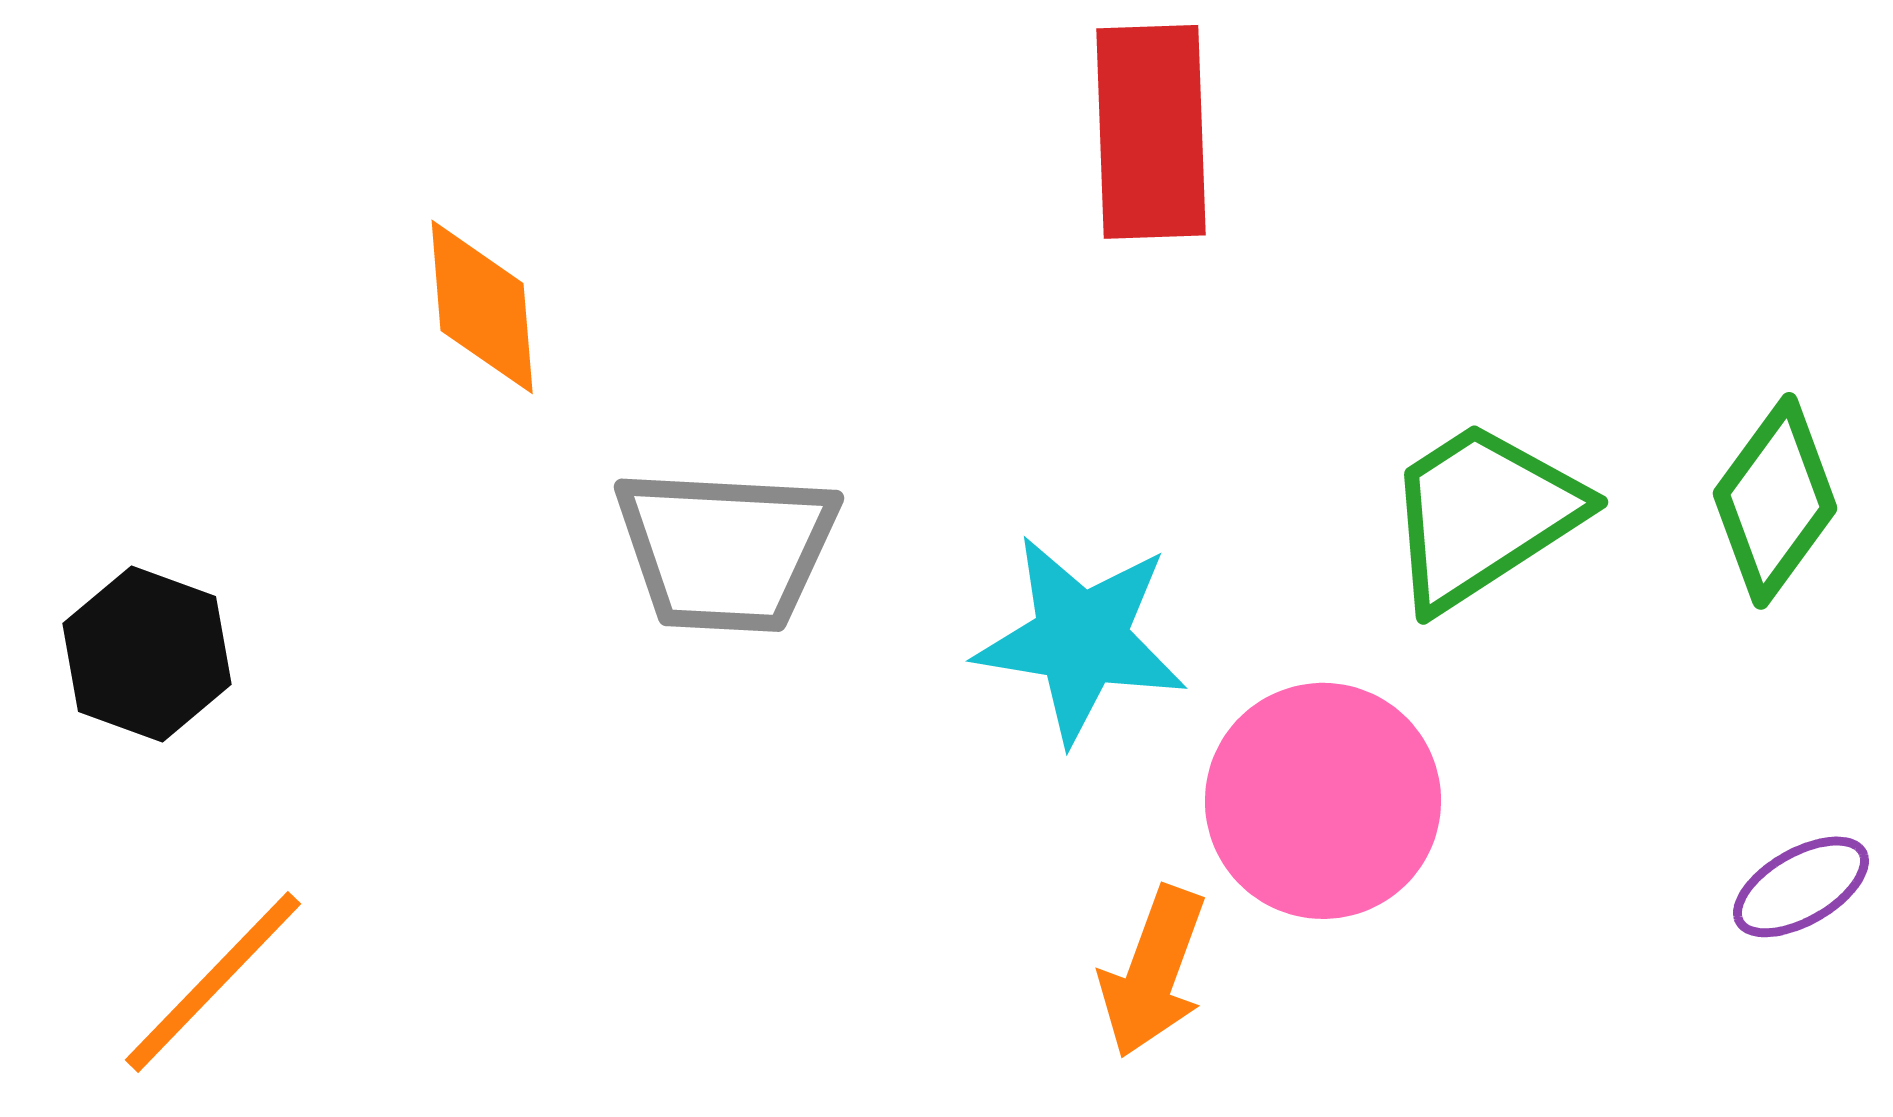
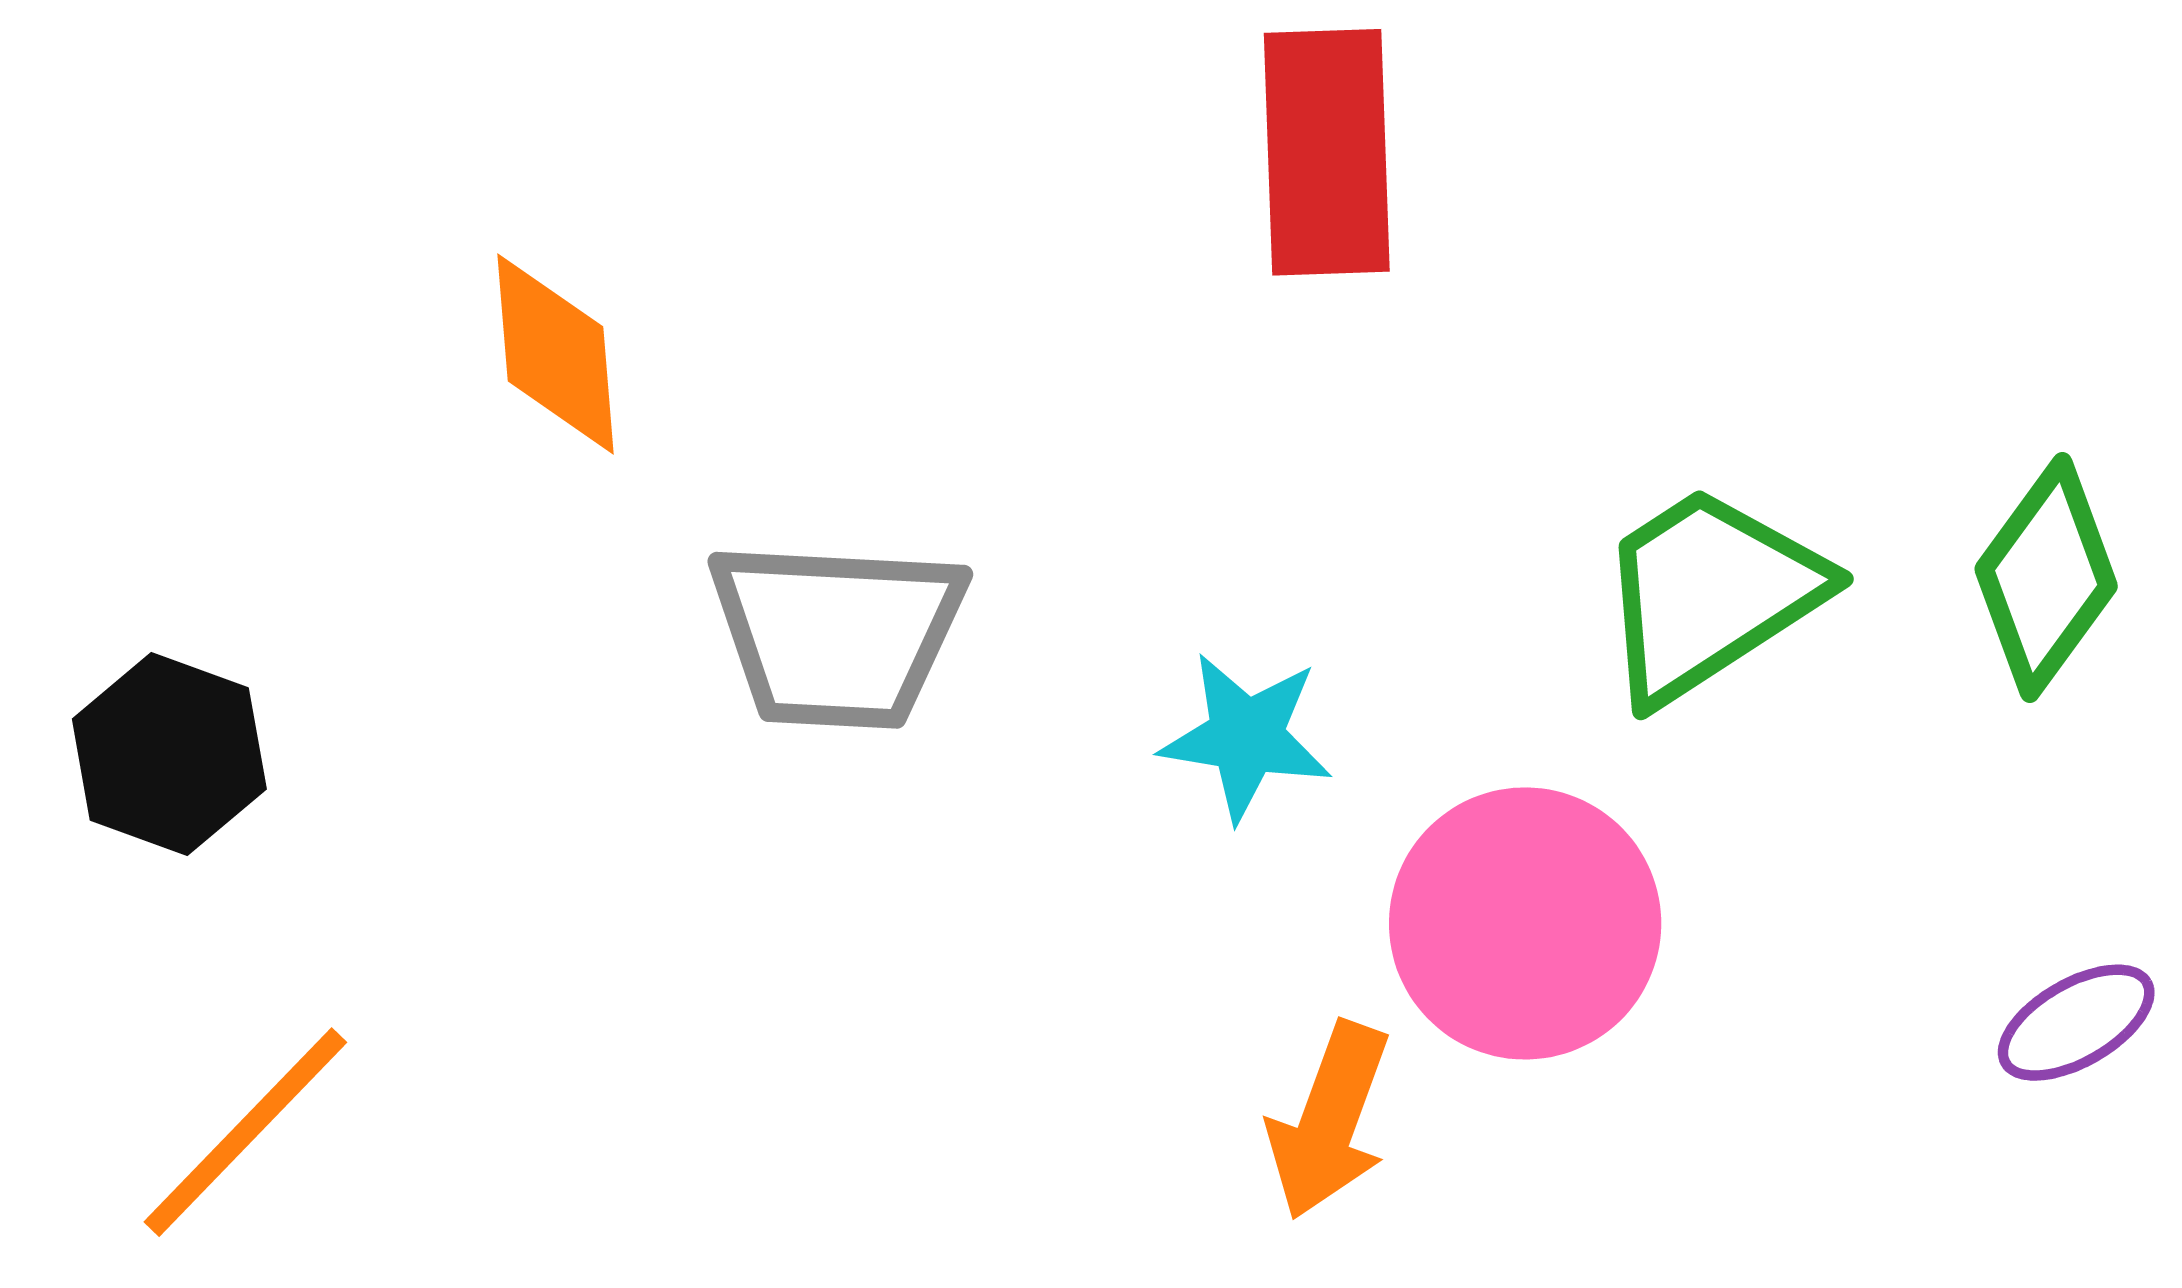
cyan star: (1081, 639) -> (1246, 737), size x0.7

